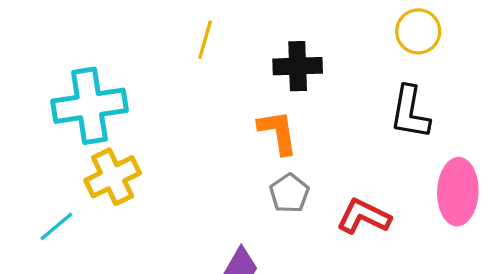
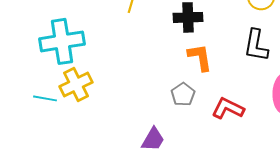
orange L-shape: (278, 132) -> (200, 57), moved
cyan line: (56, 226) -> (45, 98), moved, turned 50

